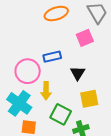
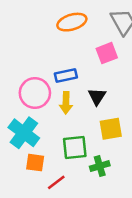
yellow arrow: (46, 91) -> (66, 103), moved
green square: (61, 114) -> (75, 147), turned -35

